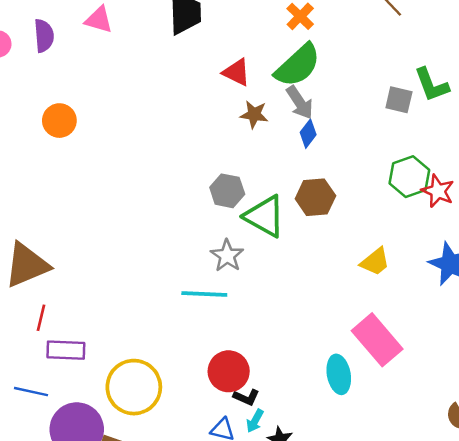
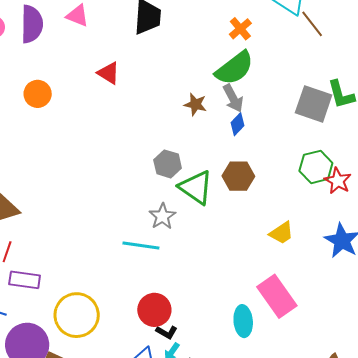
purple semicircle: (44, 36) -> (32, 24), size x1.4
red triangle: (236, 72) -> (109, 73), moved
gray square: (399, 100) -> (314, 104), size x1.6

